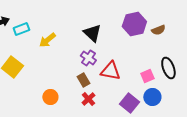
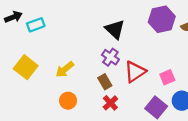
yellow arrow: (47, 40) -> (65, 69), moved
red triangle: (110, 71) -> (135, 72), turned -45
pink square: (147, 76) -> (167, 77), moved

